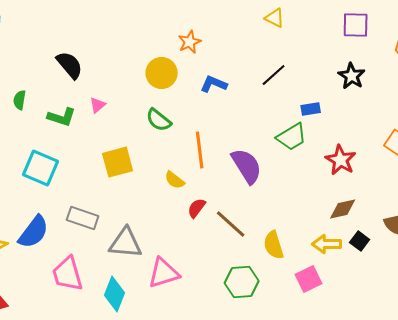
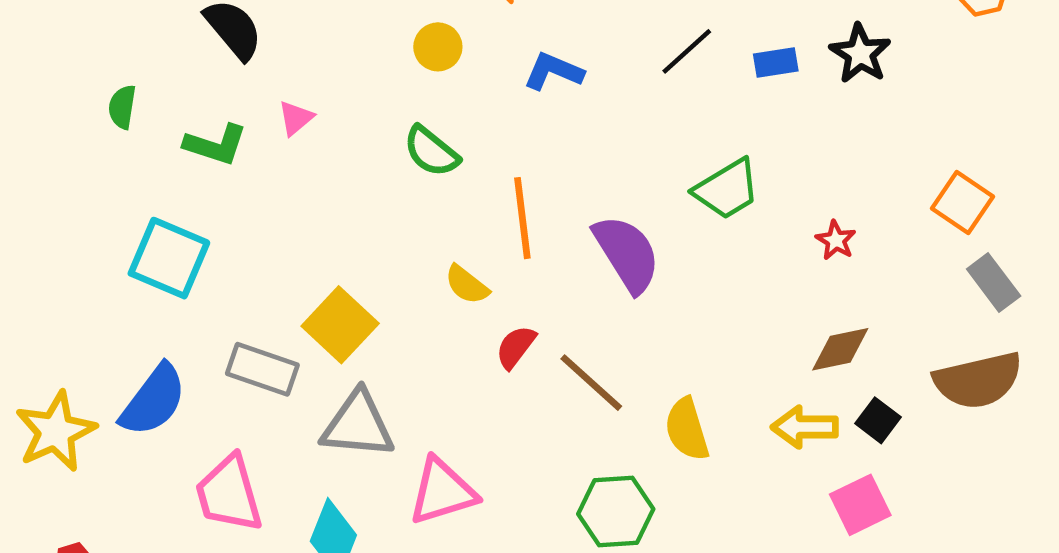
yellow circle: (162, 73) -> (438, 47), size x0.7
blue rectangle: (311, 109) -> (776, 62), moved
red star: (341, 160) -> (836, 240), size x0.6
yellow square: (118, 162) -> (340, 325), moved, turned -32
pink square: (309, 279) -> (860, 505), moved

